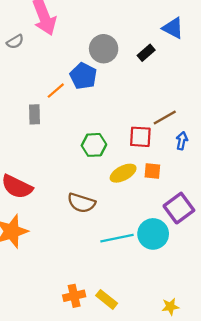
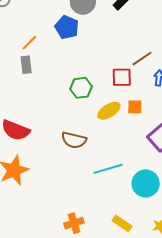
orange line: (56, 91) -> (29, 43), moved
cyan circle: (153, 234) -> (146, 183), moved
yellow rectangle: (107, 299) -> (122, 223), moved

